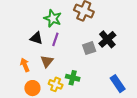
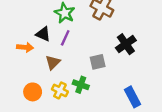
gray square: (89, 48) -> (98, 62), moved
orange arrow: (25, 65) -> (25, 47), moved, turned 112

